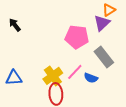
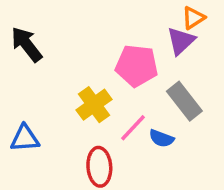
black arrow: (15, 25) -> (27, 44), size x1.5
yellow cross: (53, 76) -> (94, 105), moved

